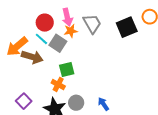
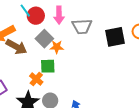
gray trapezoid: (92, 24) -> (82, 26), turned 105
orange star: (71, 31) -> (57, 47), moved
cyan line: (41, 39) -> (25, 11), moved

